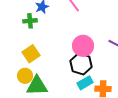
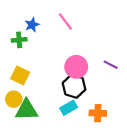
yellow square: (31, 54) -> (20, 75), turned -30
cyan rectangle: (85, 83) -> (69, 108), moved

